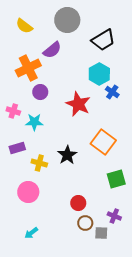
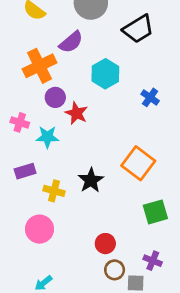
cyan hexagon: (99, 74) -> (105, 74), moved
red star: (78, 104) -> (76, 113), moved, size x0.7

